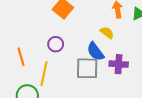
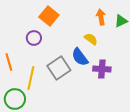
purple circle: (56, 44) -> (34, 38), moved
gray square: (87, 68) -> (59, 68), moved, turned -35

